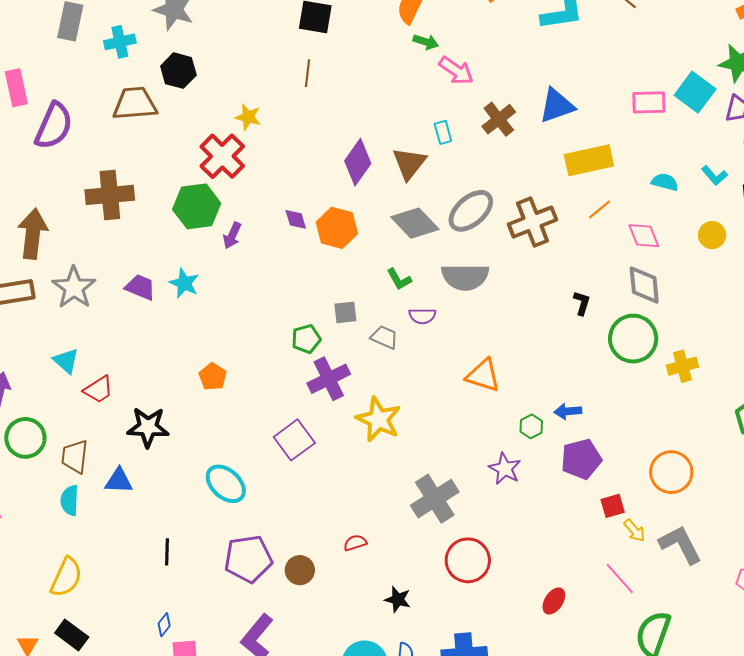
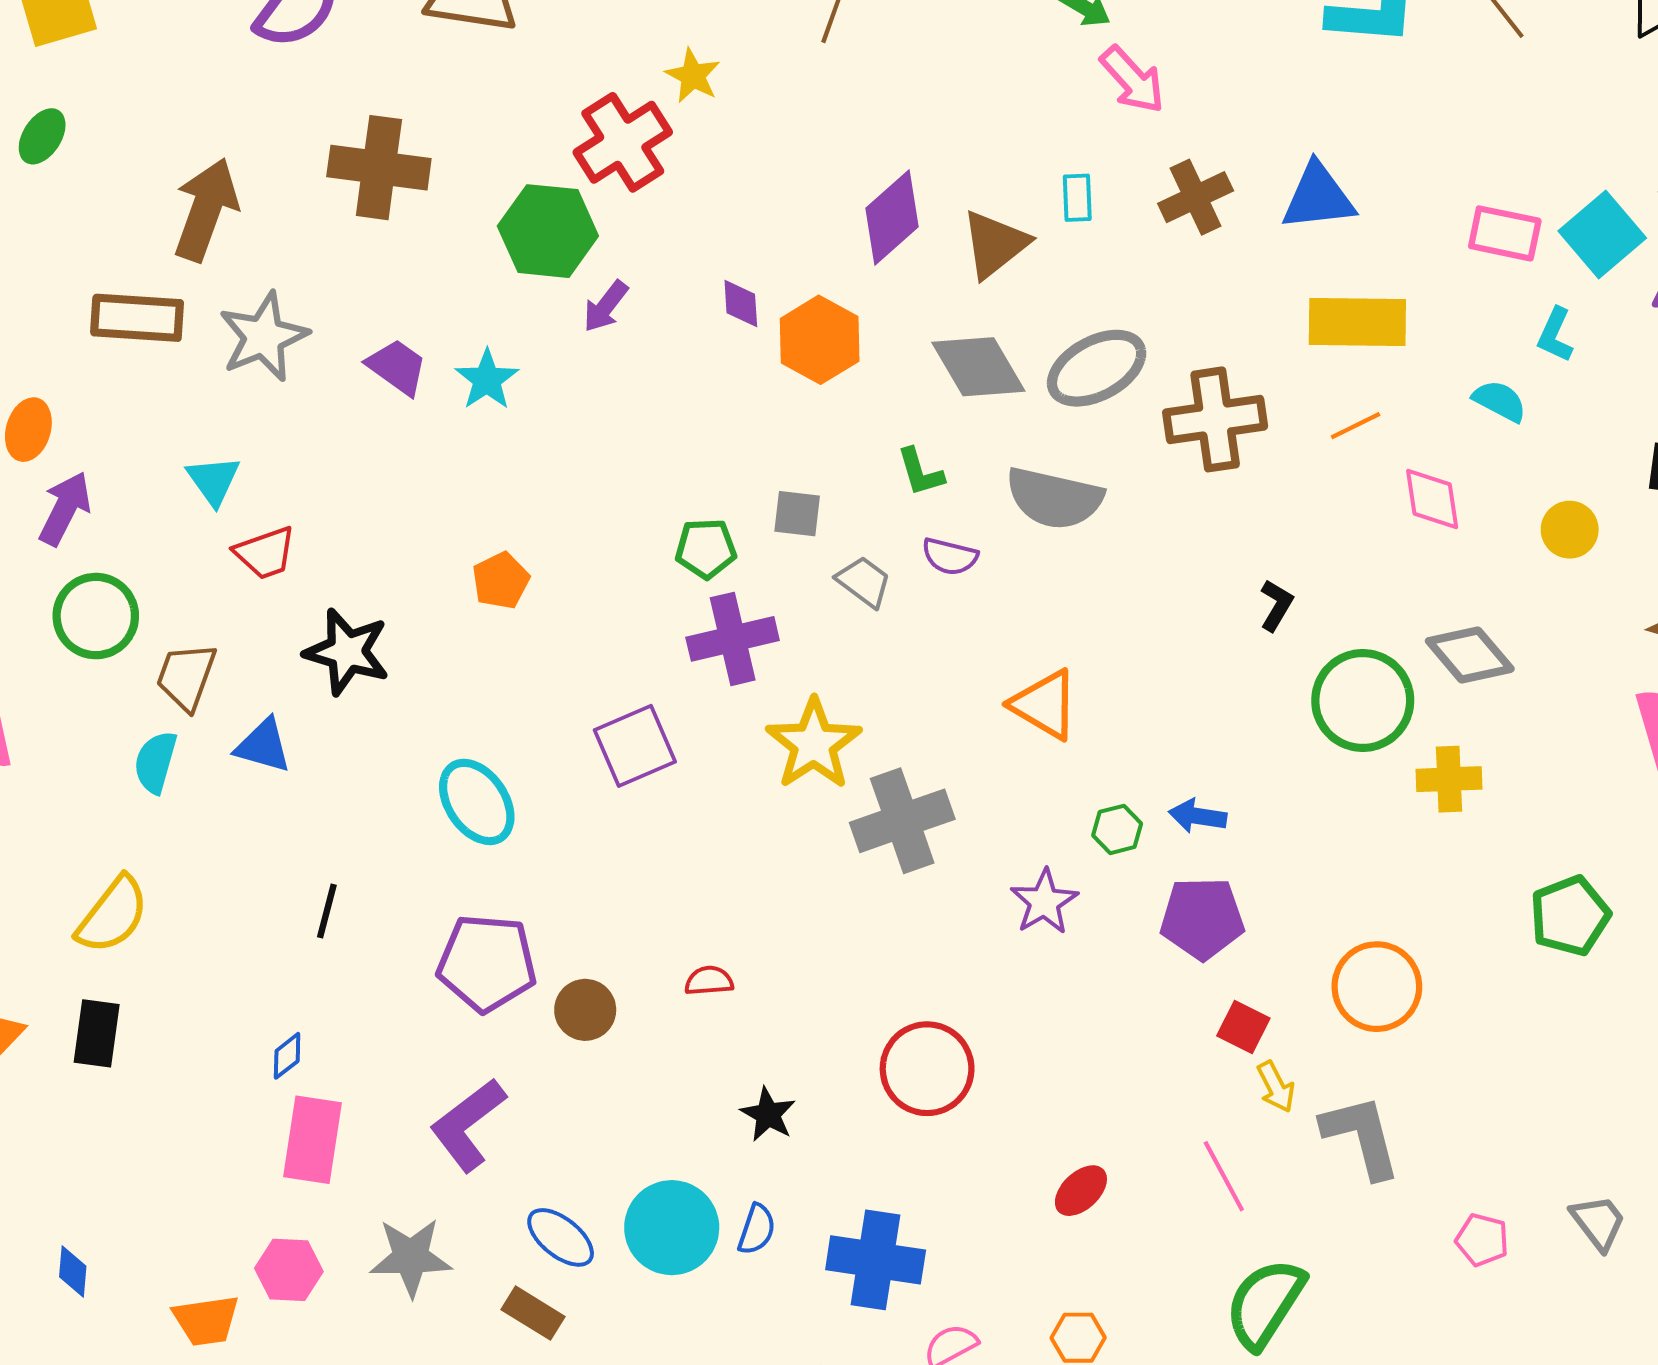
cyan L-shape: (714, 175) -> (1555, 335), moved, turned 52
gray diamond: (644, 285) -> (1470, 655), moved, turned -48
gray cross: (435, 499) -> (902, 821), moved
red square: (613, 506) -> (1243, 1027), turned 30
black rectangle: (72, 635) -> (97, 1033), turned 48

